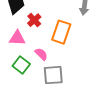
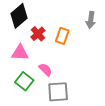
orange rectangle: (61, 32) -> (62, 36), moved, size x0.7

